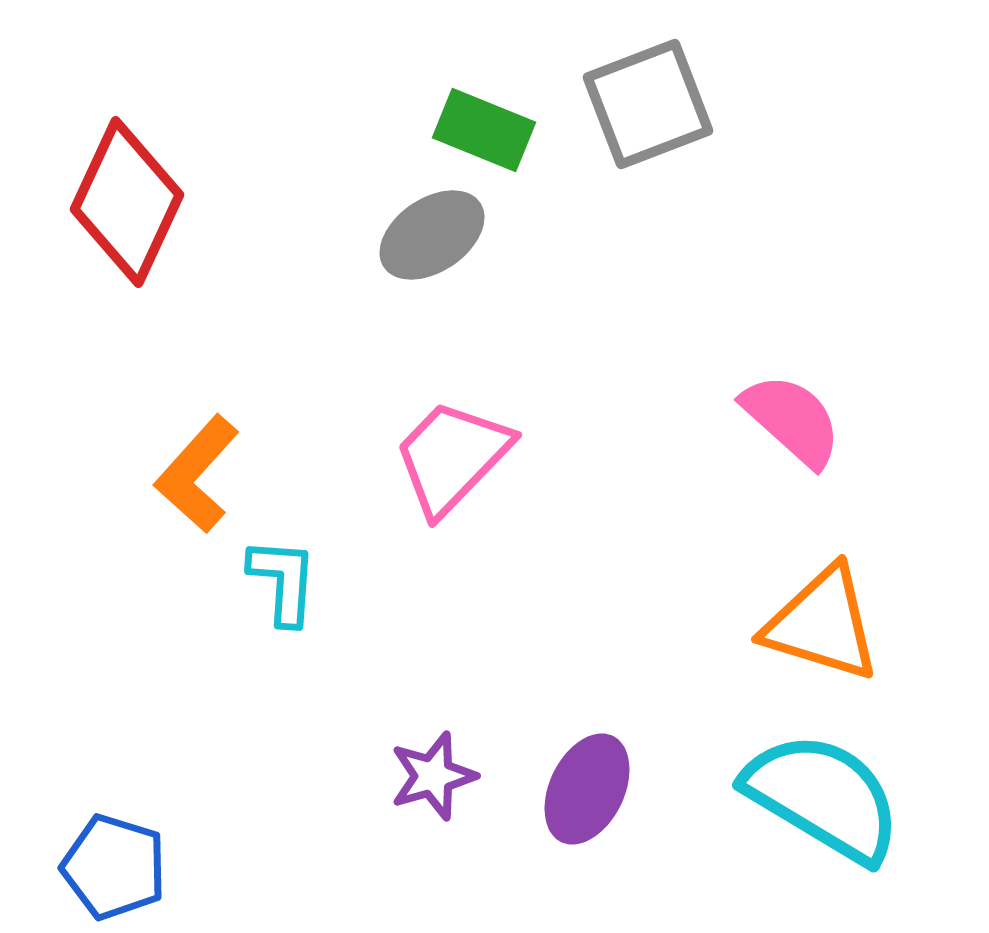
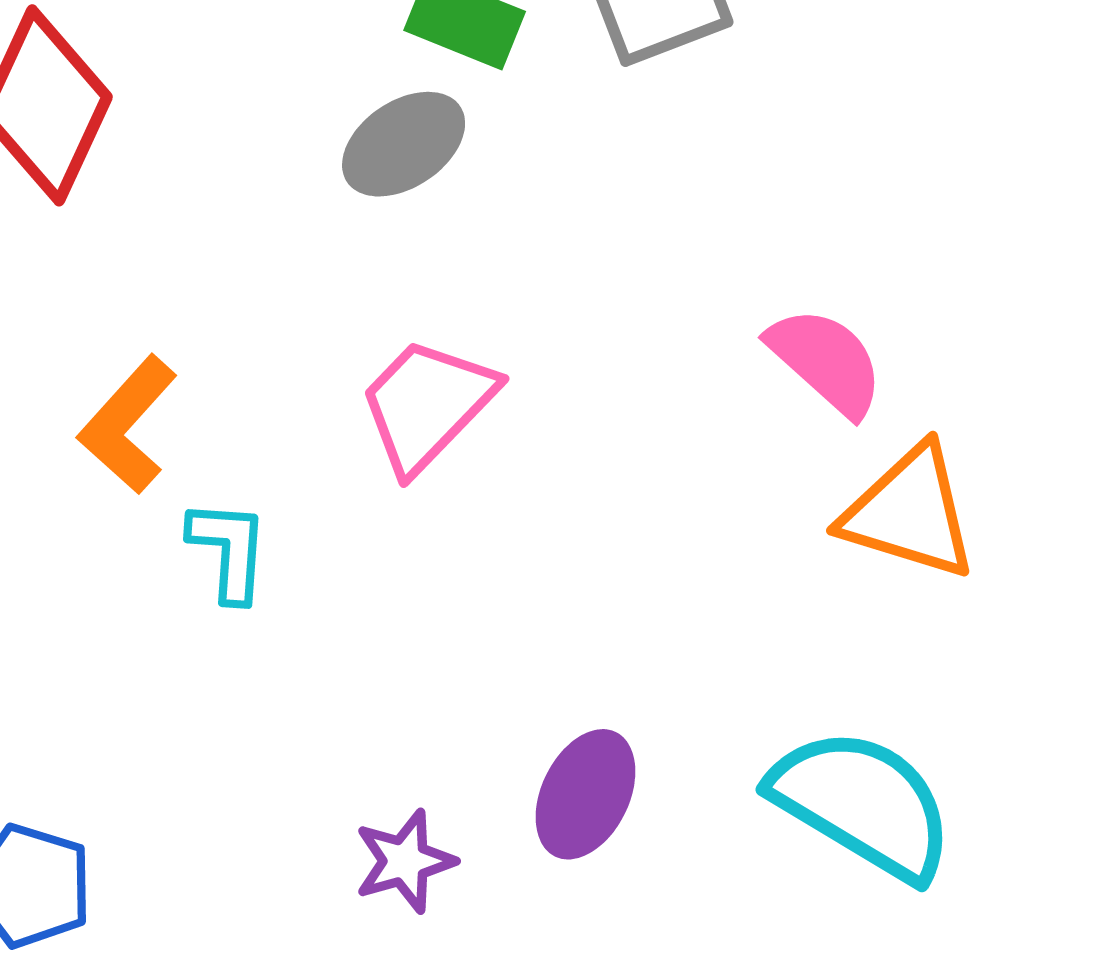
orange triangle: (822, 624) -> (909, 513), moved
purple star: (433, 776) -> (405, 861), moved

